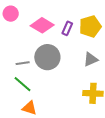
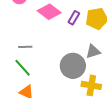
gray circle: (47, 57) -> (73, 66), moved

